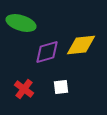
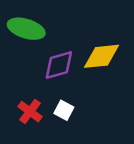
white square: (61, 87) -> (64, 110), moved, turned 35

